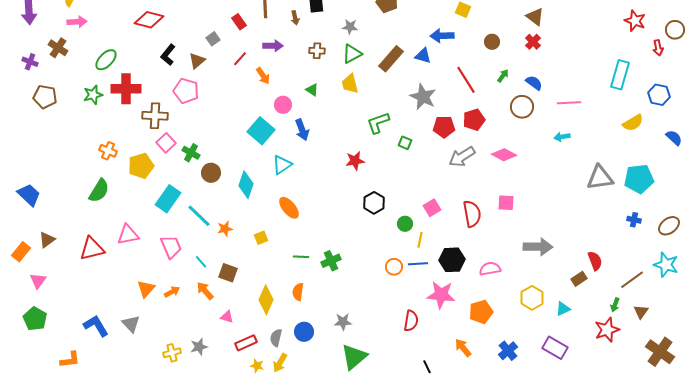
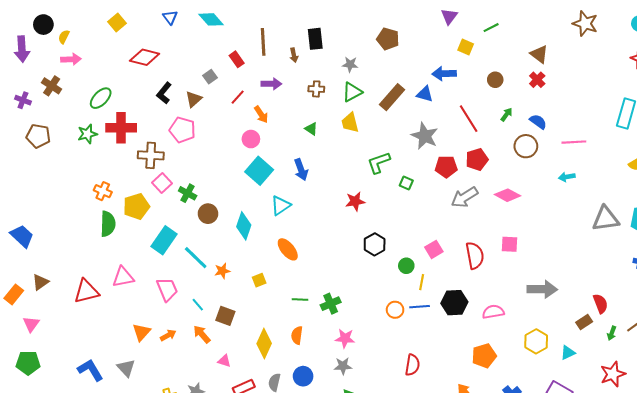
pink circle: (283, 105) -> (251, 139), moved
green semicircle: (99, 191) -> (108, 224), moved, turned -30
pink star: (441, 295) -> (345, 338), moved, size x0.7
green arrow: (615, 305) -> (612, 333), moved
green pentagon: (35, 319) -> (28, 363), turned -30

